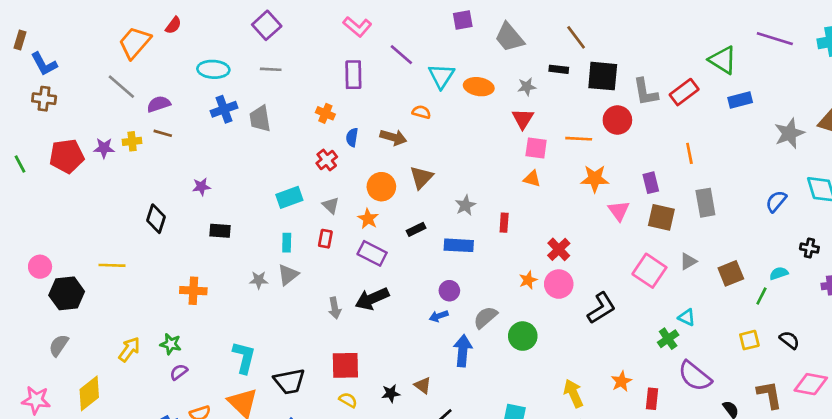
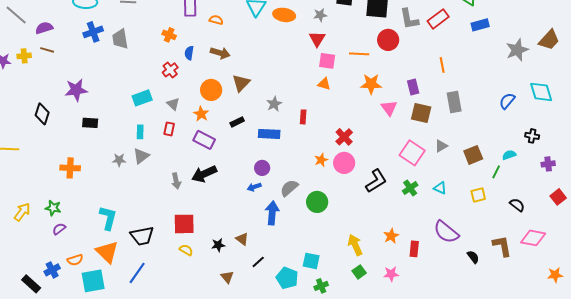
orange semicircle: (421, 112) -> (216, 20), moved
purple star: (201, 187) -> (76, 90), size x1.6
green cross: (668, 339) -> (410, 188), moved
yellow square: (749, 340) -> (478, 195), moved

